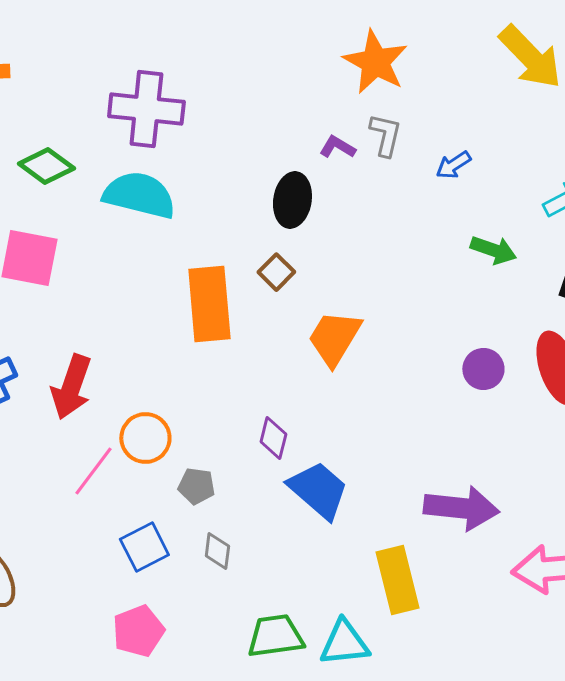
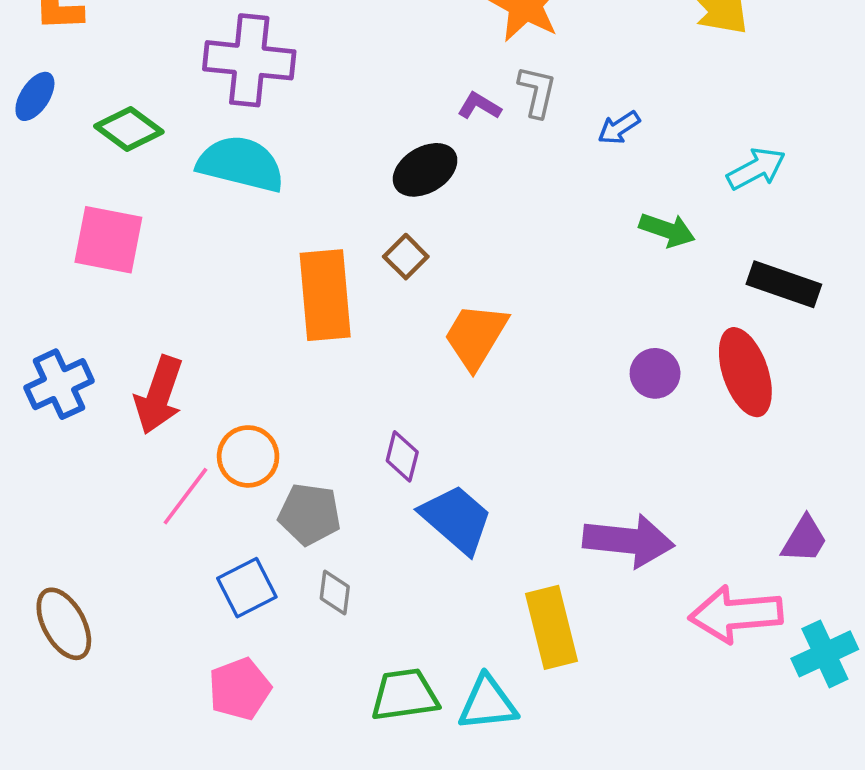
black ellipse: (292, 200) -> (425, 170), turned 50
gray pentagon: (196, 486) -> (309, 514), size x1.4

